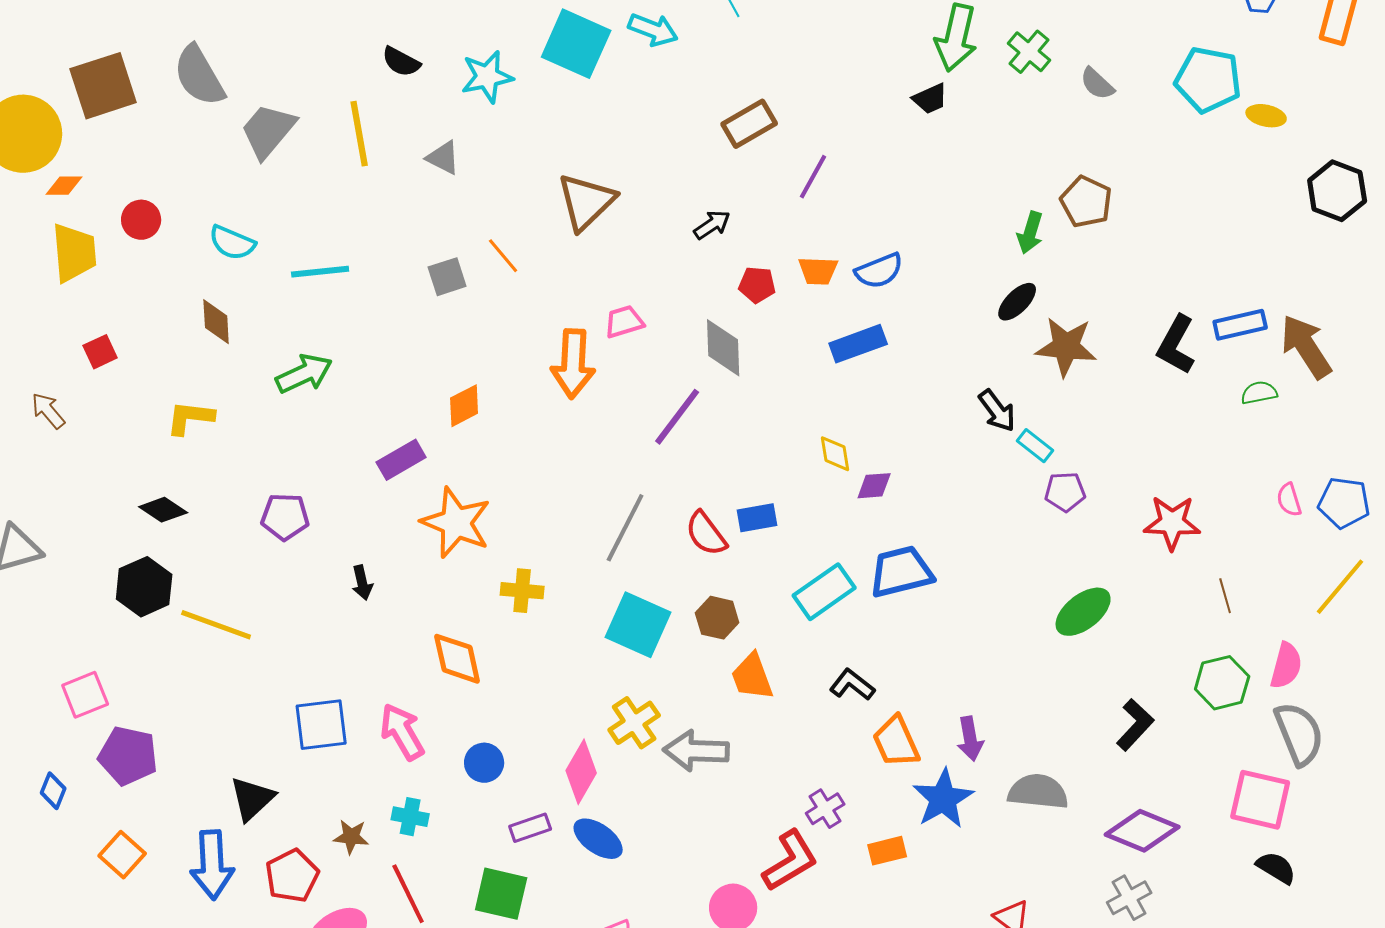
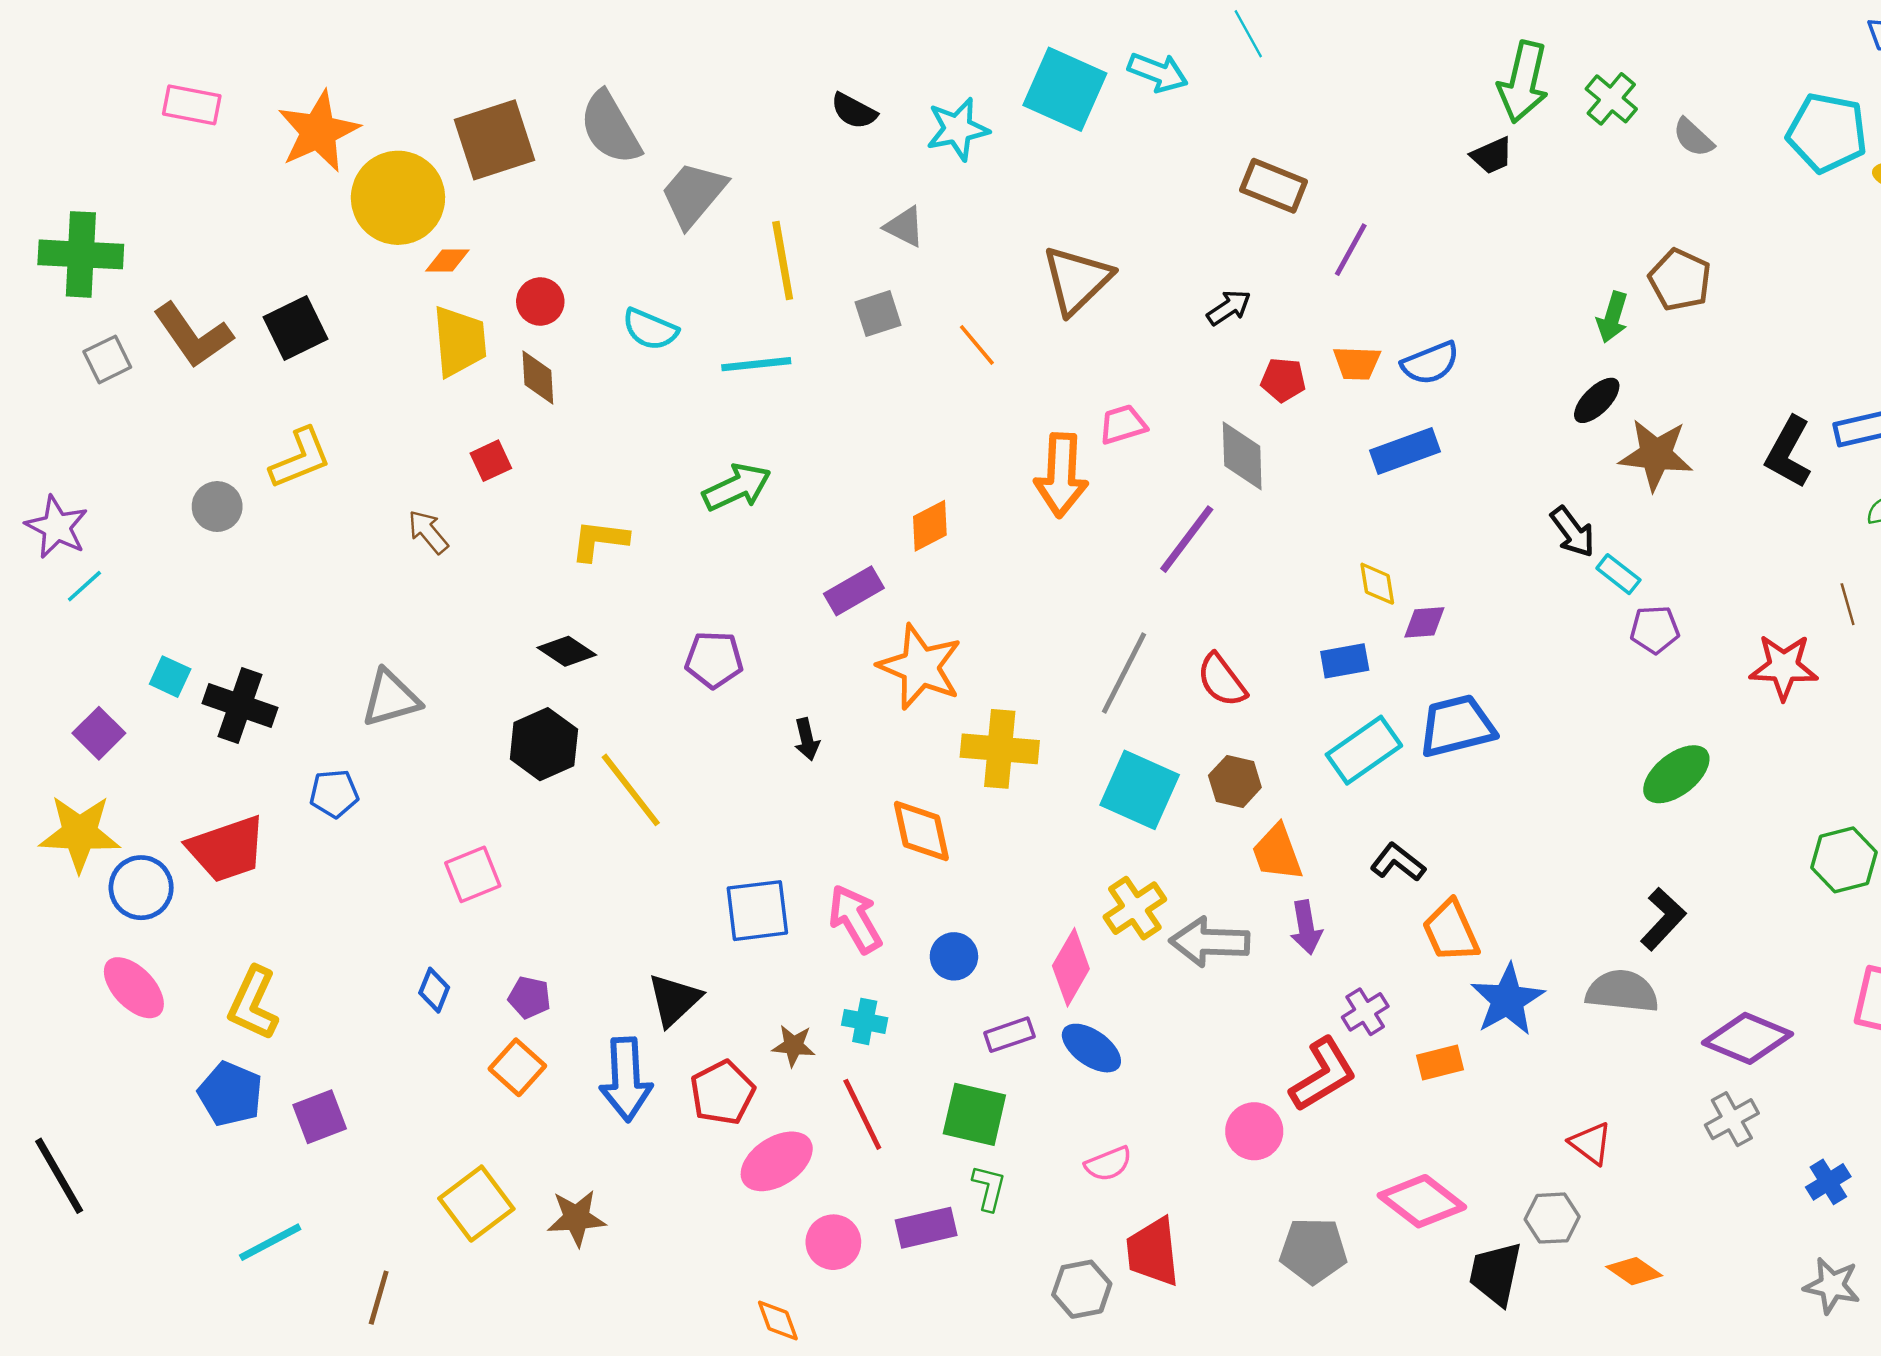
brown rectangle: (749, 124) -> (1274, 186), turned 52
yellow line: (359, 134) -> (783, 260), moved
gray square: (447, 277) -> (878, 314), moved
brown diamond: (216, 322) -> (538, 377), moved
blue rectangle: (757, 518) -> (1345, 661), moved
yellow cross: (522, 591) -> (1000, 749), size x1.5
brown line: (1225, 596) -> (1848, 604), moved
yellow line: (216, 625) -> (631, 790), turned 32
black L-shape: (1135, 725) -> (1663, 919), moved
purple arrow: (970, 739) -> (1306, 927), moved
purple pentagon: (128, 756) -> (529, 997), moved, size x0.6

